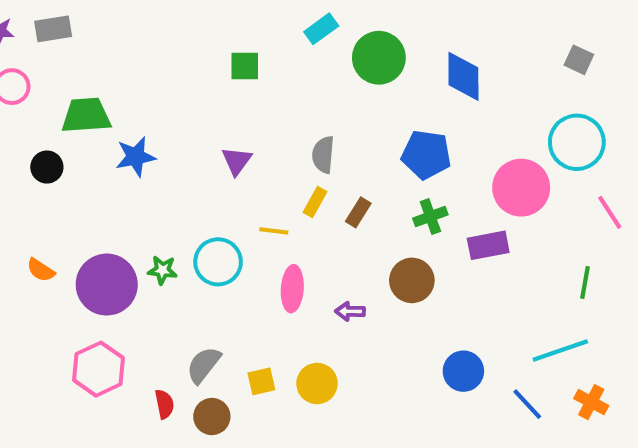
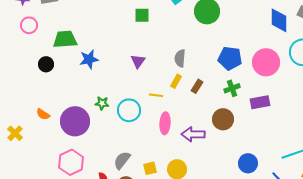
blue diamond: (463, 76) -> (279, 20), moved
pink circle: (521, 188) -> (266, 62), moved
green star: (162, 270) -> (102, 103), moved
purple arrow: (350, 311) -> (193, 134), size x1.6

